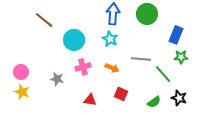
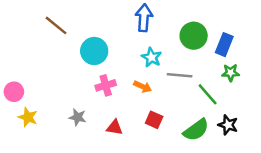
green circle: (147, 14) -> (194, 36), moved
cyan star: (110, 39) -> (152, 57), moved
pink circle: (21, 72) -> (14, 92), moved
gray star: (57, 79) -> (78, 117), moved
green semicircle: (154, 102) -> (196, 130), size x1.5

